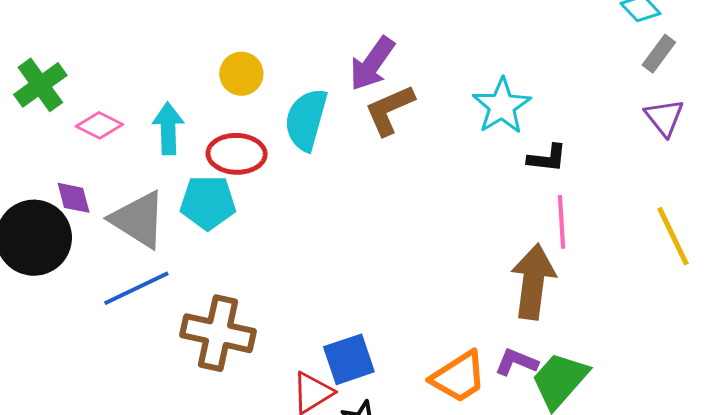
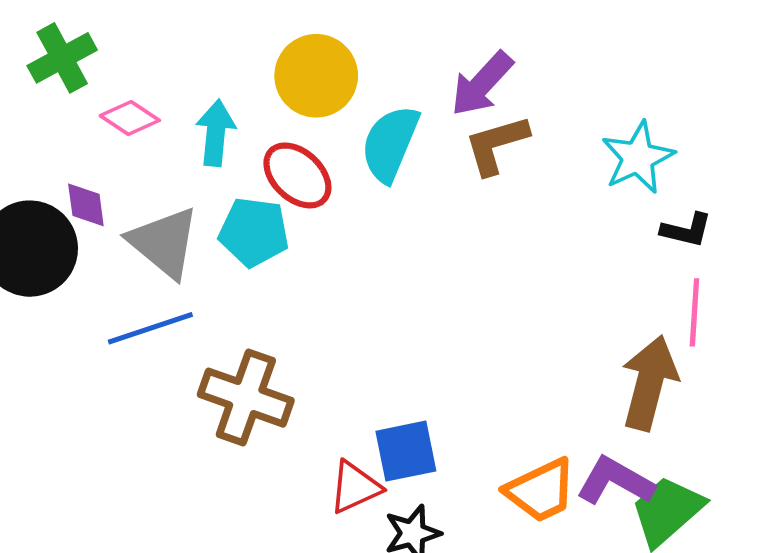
yellow circle: (241, 74) -> (316, 76), size x1.5
red ellipse: (237, 154) -> (297, 175), turned 34
purple L-shape: (516, 362) -> (615, 481), size x1.4

